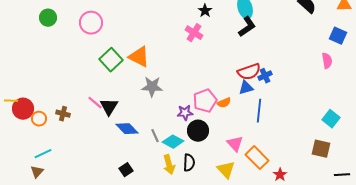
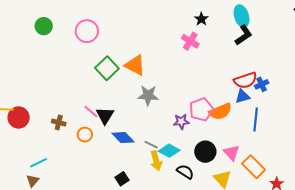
orange semicircle: (224, 103) -> (220, 111), size x1.6
orange circle: (39, 119) -> (85, 135), moved
black circle: (198, 131) -> (205, 152), moved
gray line: (155, 136) -> (151, 145), turned -40
black semicircle: (189, 163) -> (185, 172), turned -60
yellow arrow: (169, 165) -> (156, 161), moved

